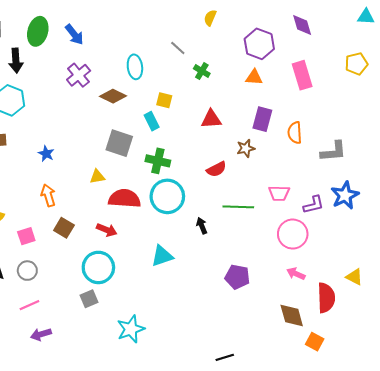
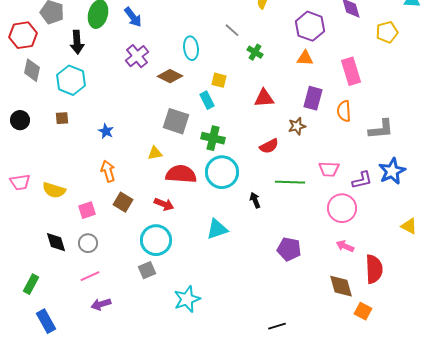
yellow pentagon: (356, 64) -> (387, 32), moved
pink rectangle: (302, 75) -> (351, 71), moved
yellow triangle: (354, 277) -> (409, 226), moved

